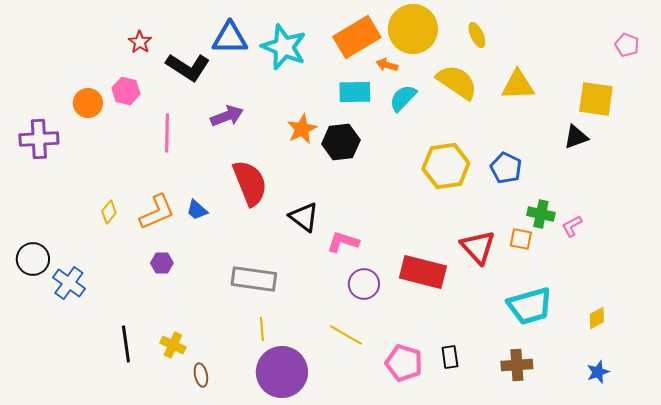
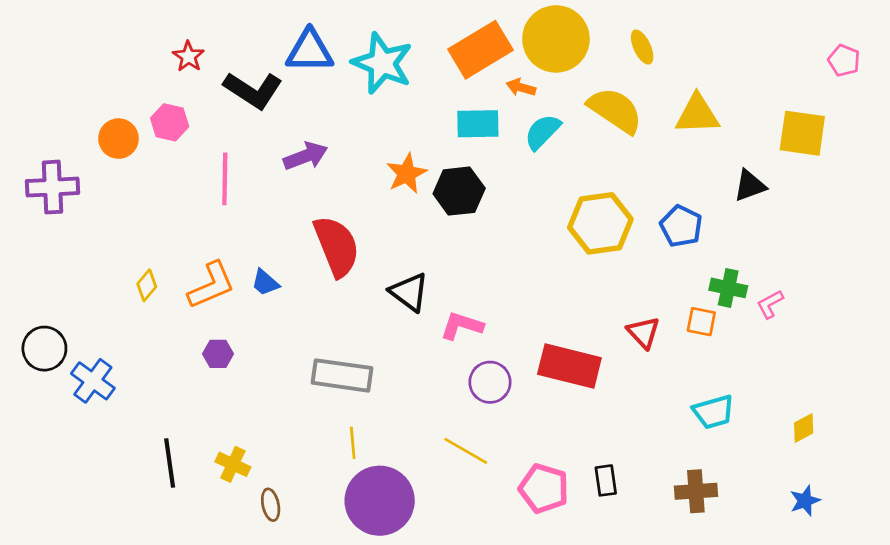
black triangle: (576, 137) -> (750, 186), moved
red triangle: (478, 247) -> (643, 332), size x0.7
cyan trapezoid: (530, 306) -> (713, 412), size x0.7

